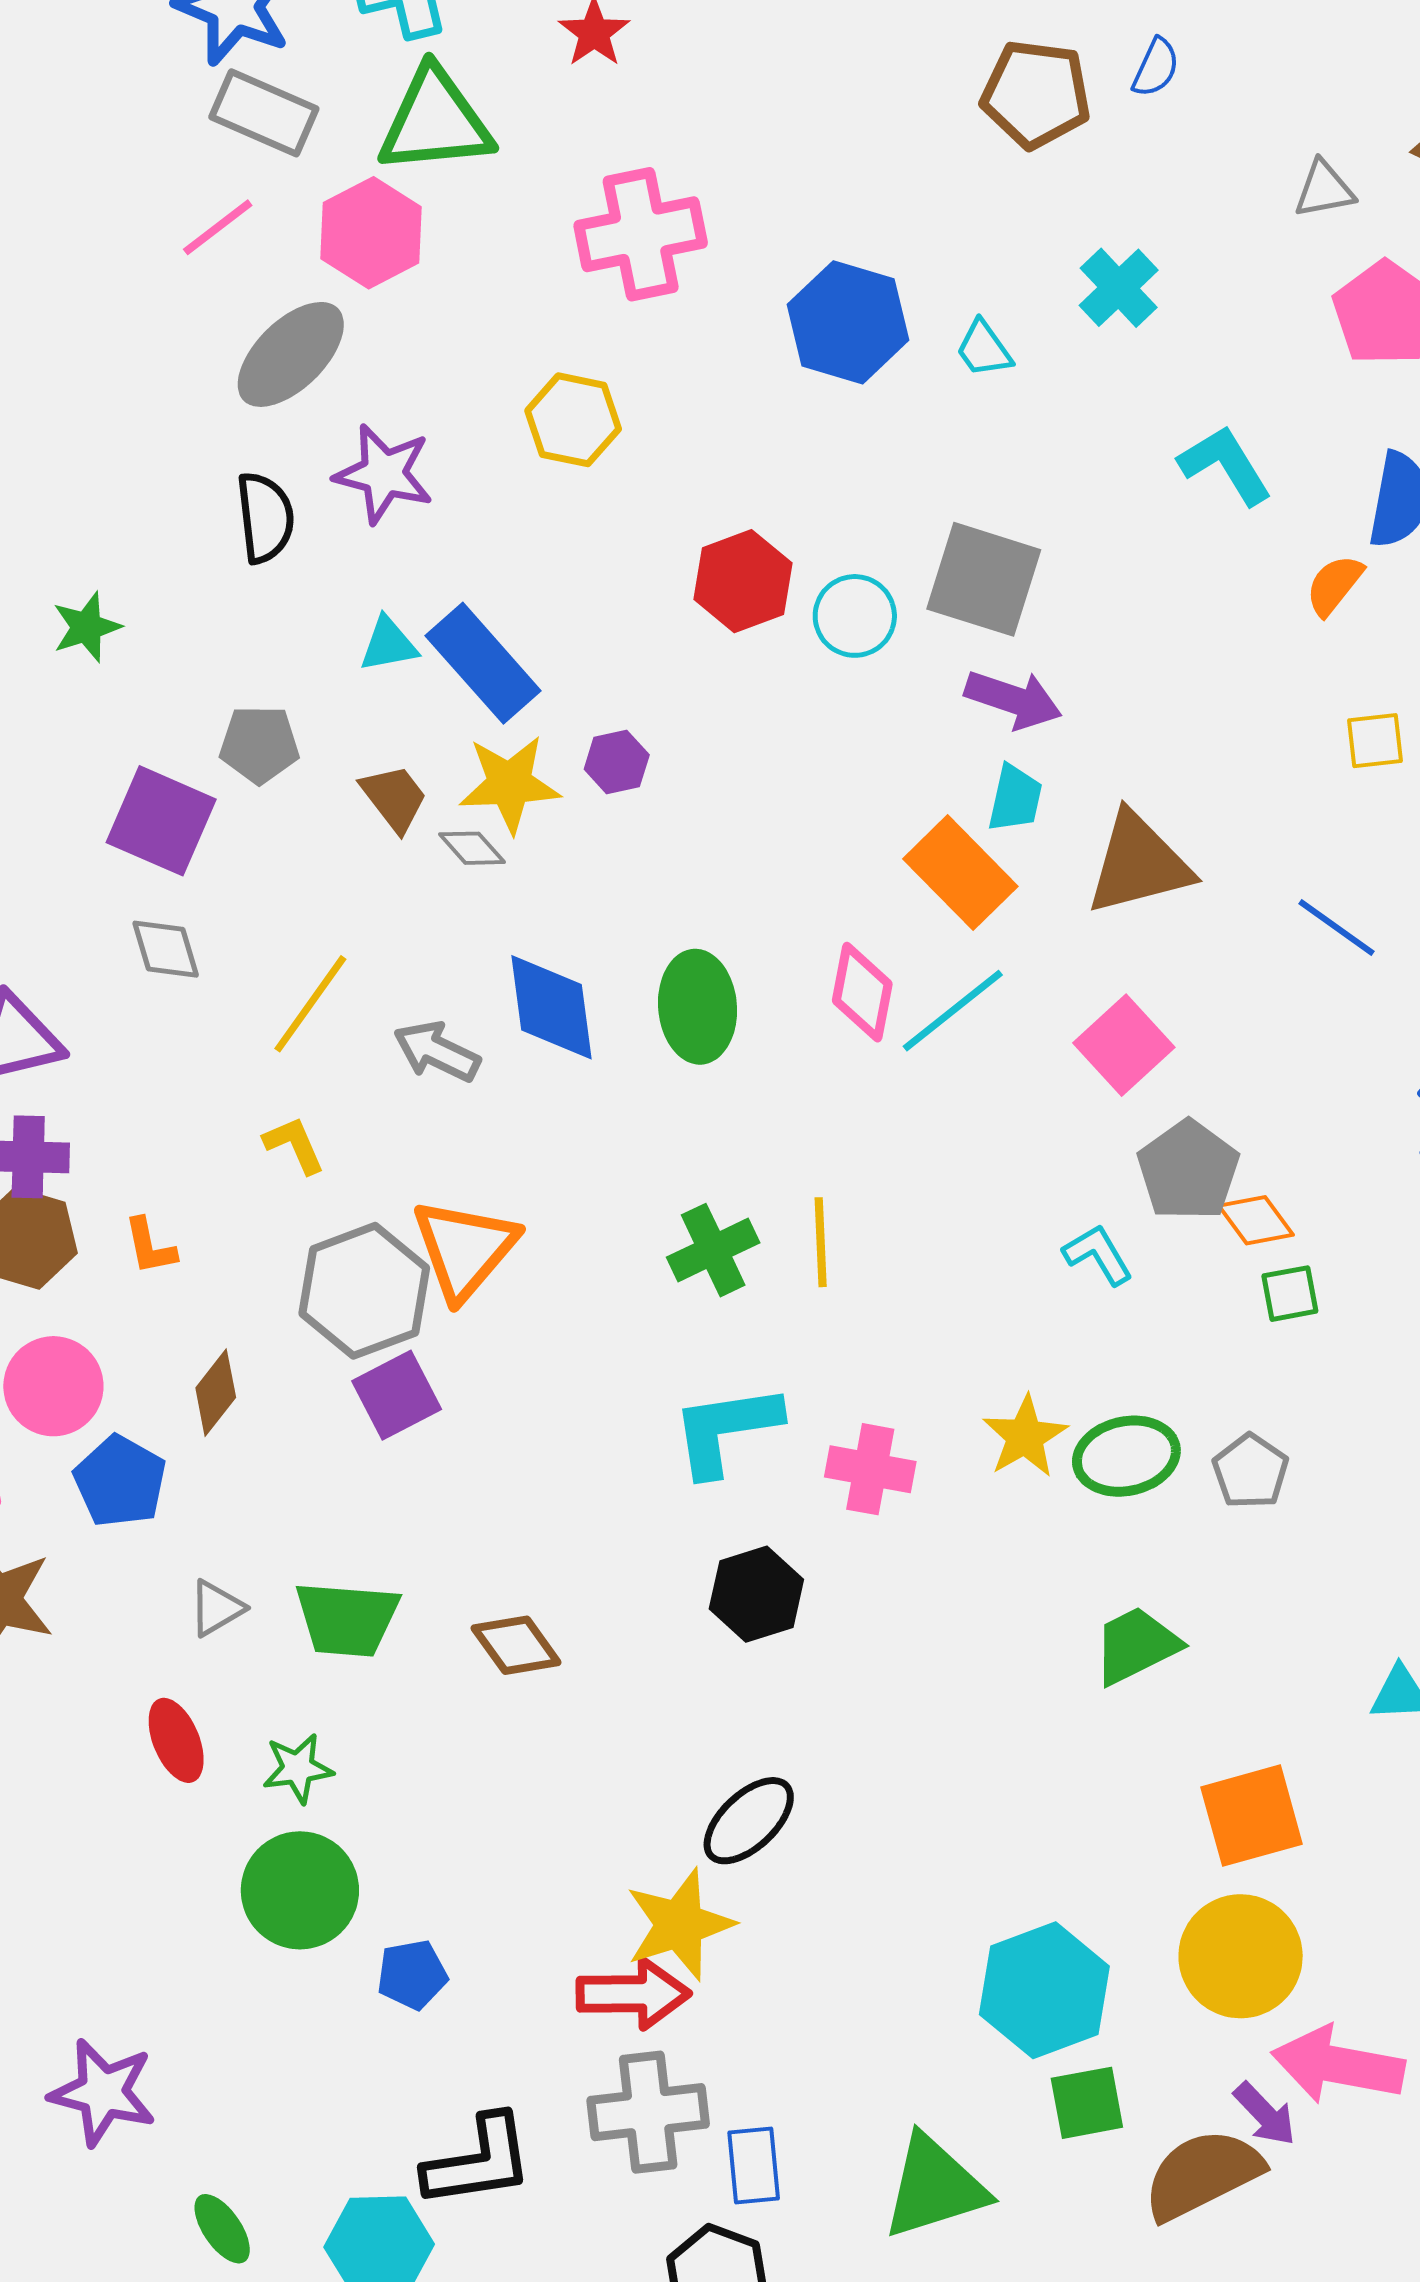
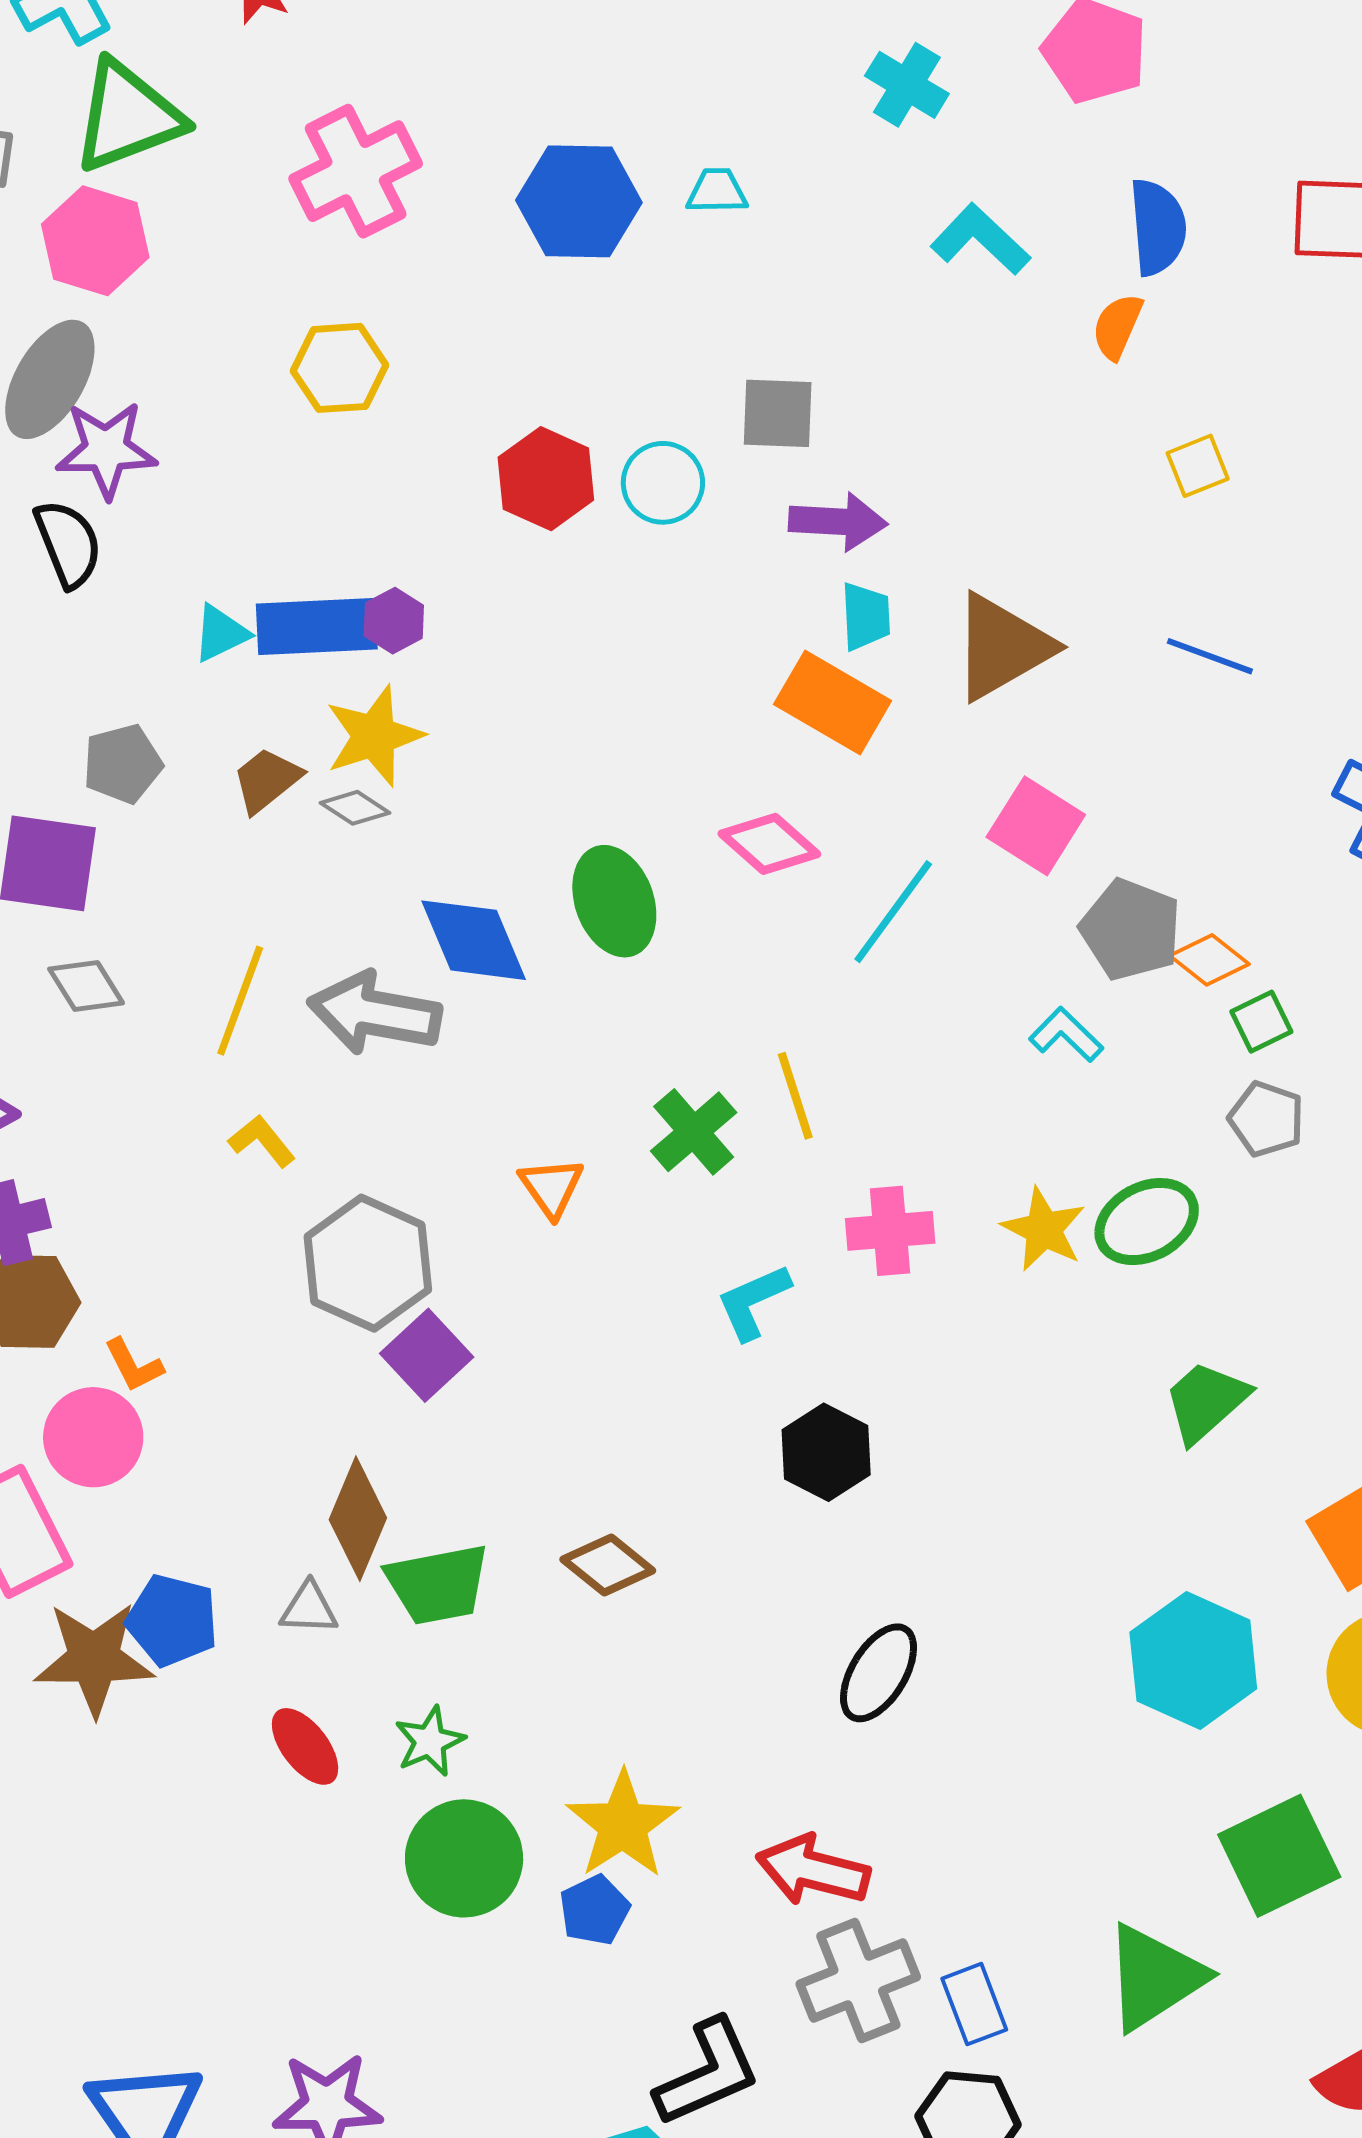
cyan cross: (1119, 288) -> (907, 85), moved
cyan trapezoid: (984, 349) -> (717, 191), turned 140
purple star: (384, 474) -> (106, 450), moved
gray square: (984, 579) -> (778, 413), size x0.7
blue rectangle: (483, 663) -> (317, 626), turned -36
purple hexagon: (617, 762) -> (394, 621), moved
brown trapezoid: (394, 798) -> (267, 780), turned -76
pink diamond: (862, 992) -> (769, 844), turned -44
cyan line: (953, 1011) -> (893, 912), moved
gray arrow: (437, 1051) -> (375, 1013), size x1.5
orange L-shape: (150, 1246) -> (134, 1365), moved
orange triangle: (465, 1249) -> (551, 1187), moved, size x0.6
brown diamond: (216, 1393) -> (358, 1519), moved, size x1.4
cyan L-shape: (726, 1430) -> (753, 1302), size x0.7
pink cross: (870, 1469) -> (890, 1231), moved
gray pentagon: (1250, 1471) -> (1266, 1119), moved
blue pentagon: (120, 1481) -> (172, 1620), moved
gray triangle: (216, 1608) -> (309, 1608), turned 48
yellow star: (680, 1925) -> (623, 1825), moved
cyan hexagon: (1044, 1990) -> (1193, 1661), moved
red arrow: (633, 1994) -> (813, 1870), turned -150
green square: (1087, 2103) -> (1279, 1856), size x1.5

